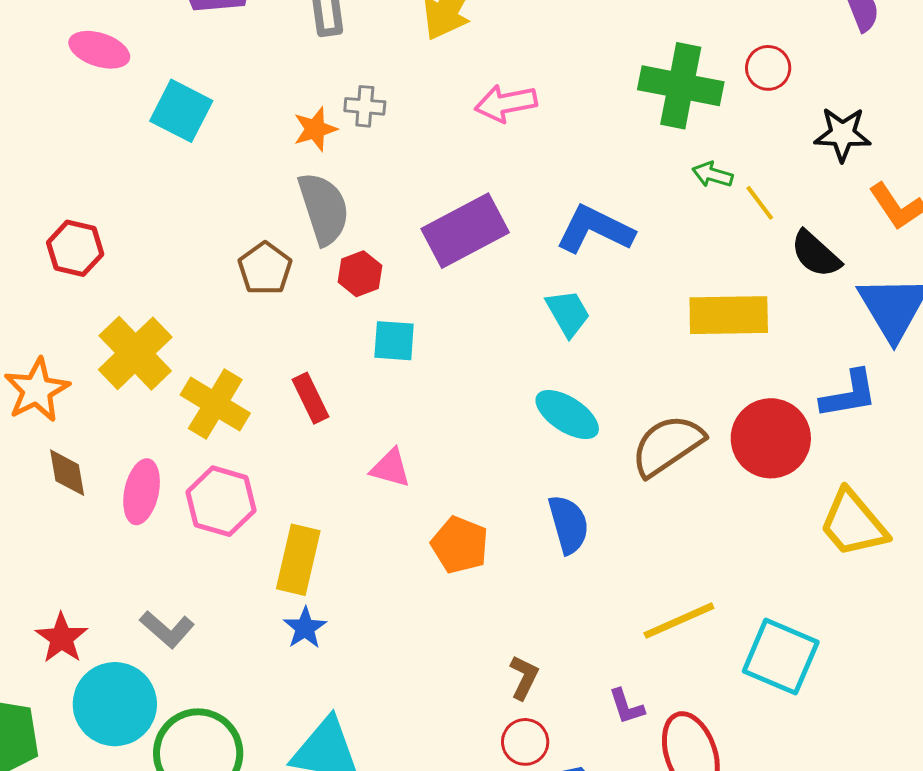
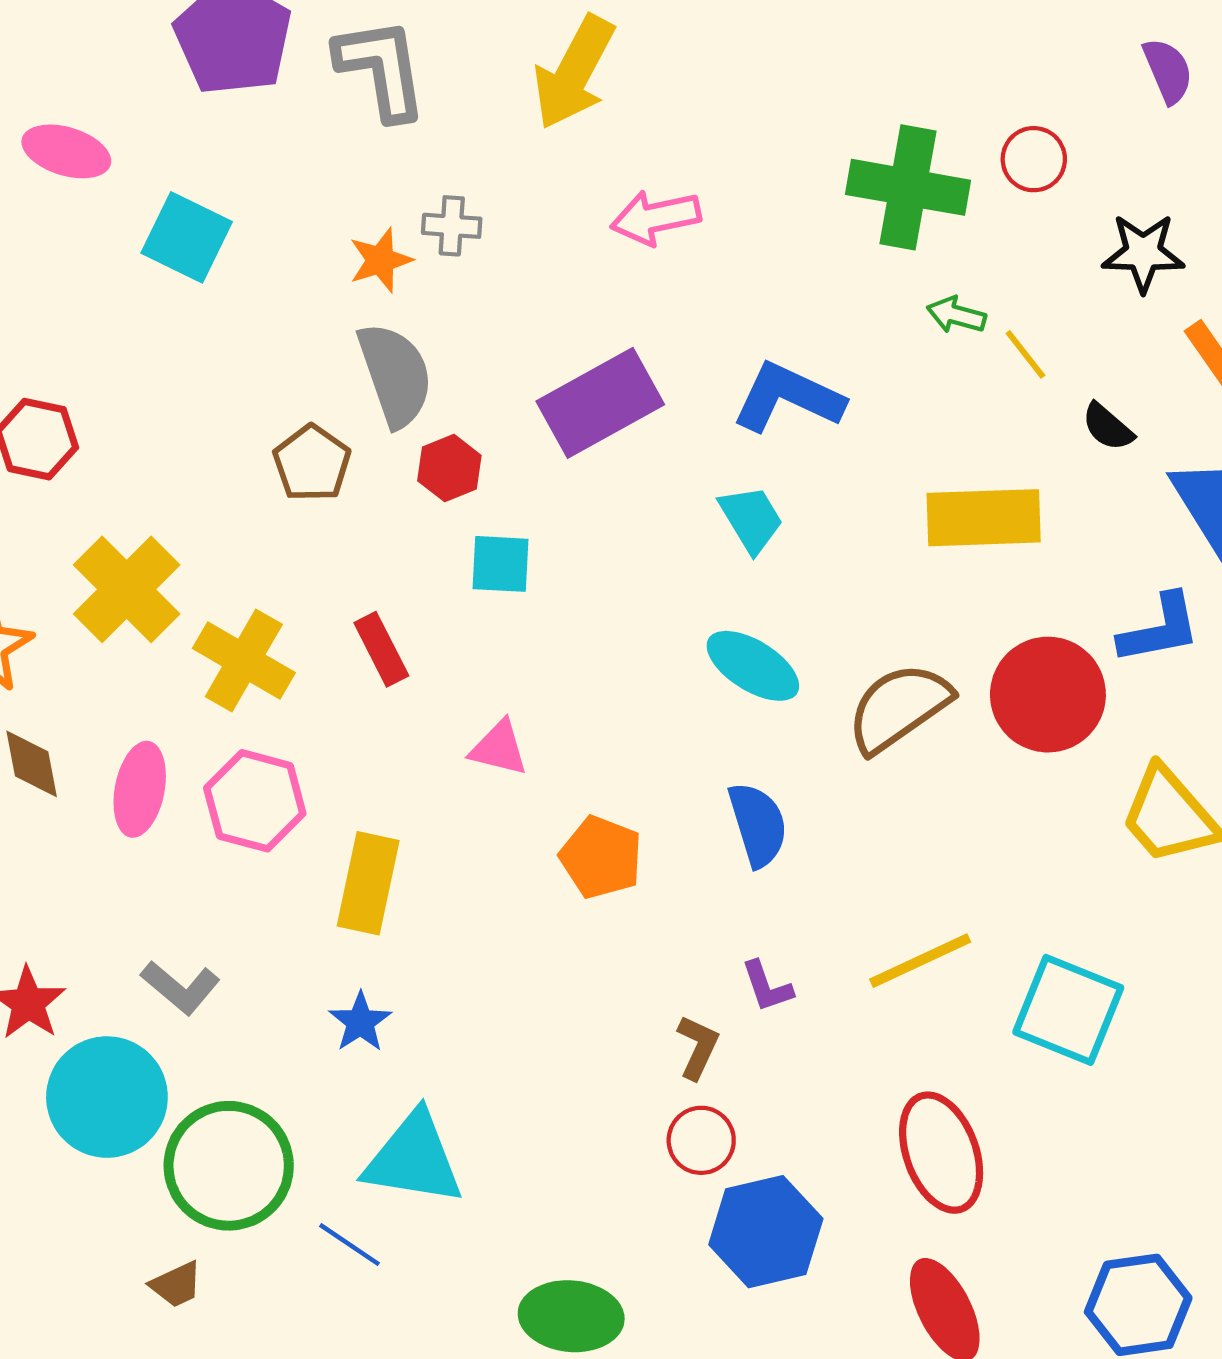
black semicircle: (816, 254) -> (1108, 427), size x0.7
blue star: (305, 628) -> (360, 1022), moved
purple L-shape: (626, 706) -> (767, 986), moved

